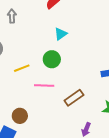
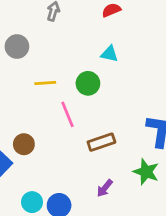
cyan triangle: (61, 34) -> (109, 54), turned 32
pink line: (44, 85) -> (68, 114), turned 48

